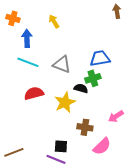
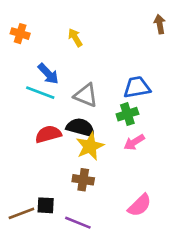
blue arrow: (27, 38) -> (48, 74), moved, turned 138
black semicircle: (81, 88) -> (81, 127), moved, size x1.5
pink arrow: (116, 116) -> (134, 142), moved
brown cross: (85, 127) -> (83, 180), moved
black square: (61, 146) -> (46, 205), moved

